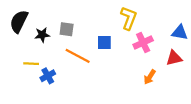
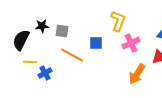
black semicircle: (19, 21) -> (21, 40), moved
black star: (42, 35) -> (42, 26), moved
orange arrow: (150, 77) -> (137, 74), size x1.5

